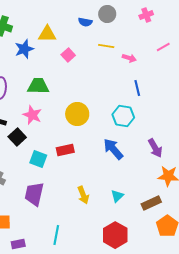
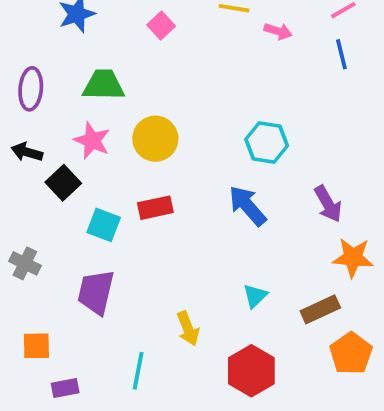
blue line: (137, 88) -> (341, 54), moved
yellow circle: (77, 114) -> (155, 139), moved
yellow arrow: (83, 195) -> (188, 329), moved

